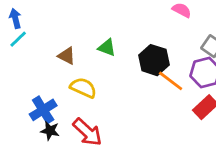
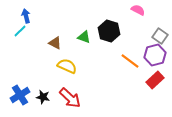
blue arrow: (15, 18) -> (26, 16), moved
black hexagon: (154, 60) -> (109, 31), moved
blue cross: (43, 110) -> (20, 95), moved

